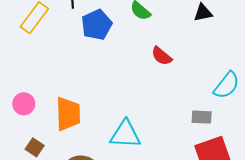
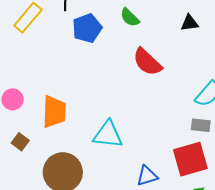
red semicircle: (162, 56) -> (147, 62), size x1.5
gray rectangle: (202, 117) -> (201, 125), moved

